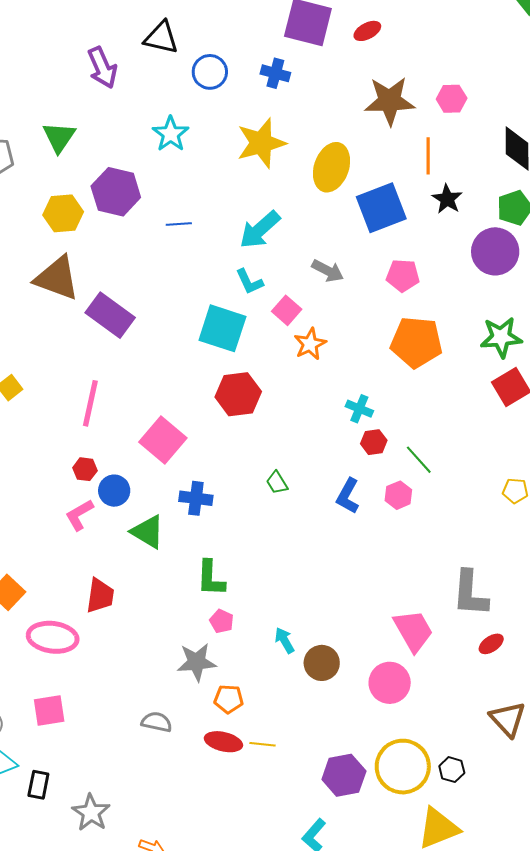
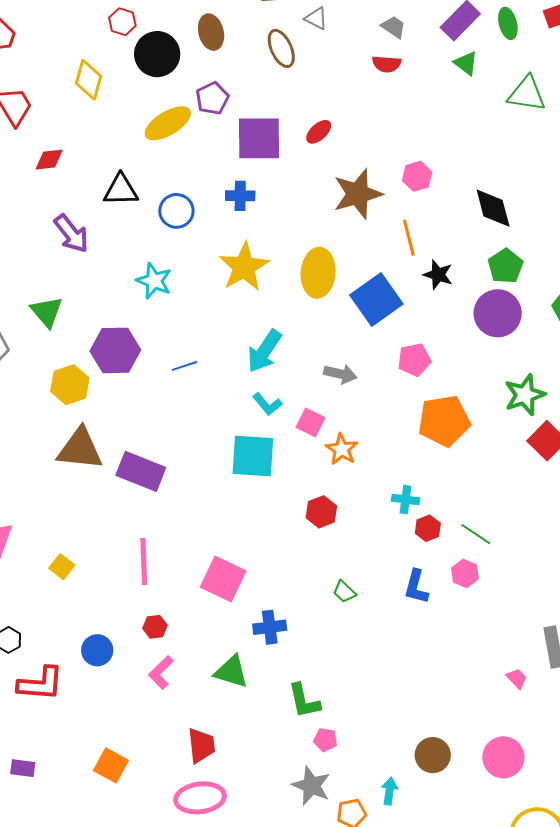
red hexagon: (238, 394) -> (321, 512), moved, size x0.7
blue circle: (114, 491) -> (97, 650), moved
pink trapezoid: (413, 631) -> (517, 678), moved, size x0.5
pink ellipse: (53, 637) -> (200, 798), moved
cyan arrow: (285, 640) -> (389, 791), moved, turned 52
gray star: (197, 662) -> (311, 786), turned -30

